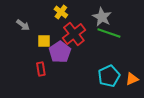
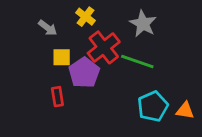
gray arrow: (23, 25) -> (48, 28), moved
green line: (109, 33) -> (137, 61), moved
orange triangle: (132, 79) -> (185, 111), turned 32

